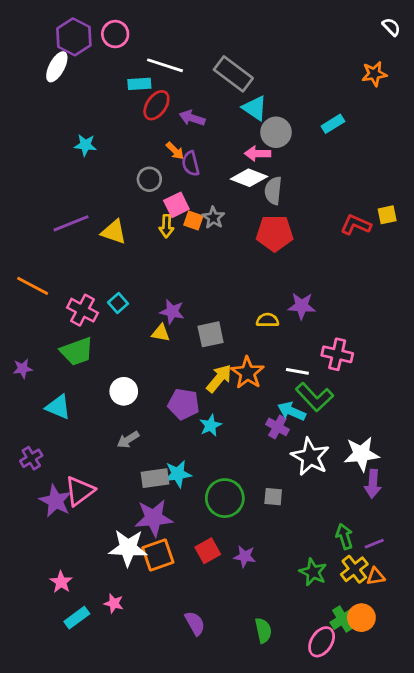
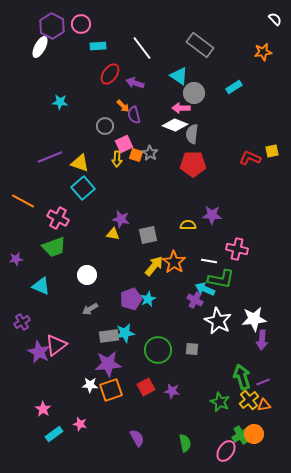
white line: (165, 65) -> (142, 48), moved, turned 35
gray rectangle: (233, 74) -> (200, 45), moved
cyan rectangle: (139, 84) -> (98, 46), moved
cyan square: (118, 303) -> (83, 188), moved, size x1.6
green L-shape: (314, 397) -> (221, 279), turned -36
purple pentagon: (184, 404) -> (131, 299), moved, turned -30
green arrow: (344, 536) -> (242, 377), size x1.4
white star: (128, 548) -> (90, 385), size x0.6

